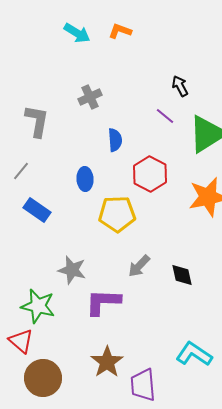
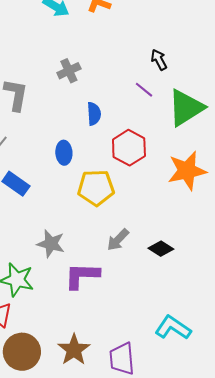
black diamond: (182, 275) -> (161, 249), turned -45
brown star: (107, 362) -> (74, 350), moved

